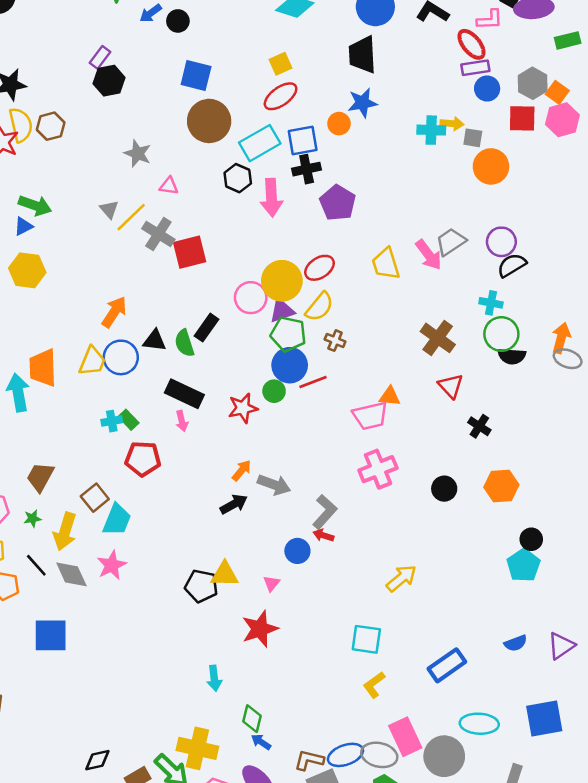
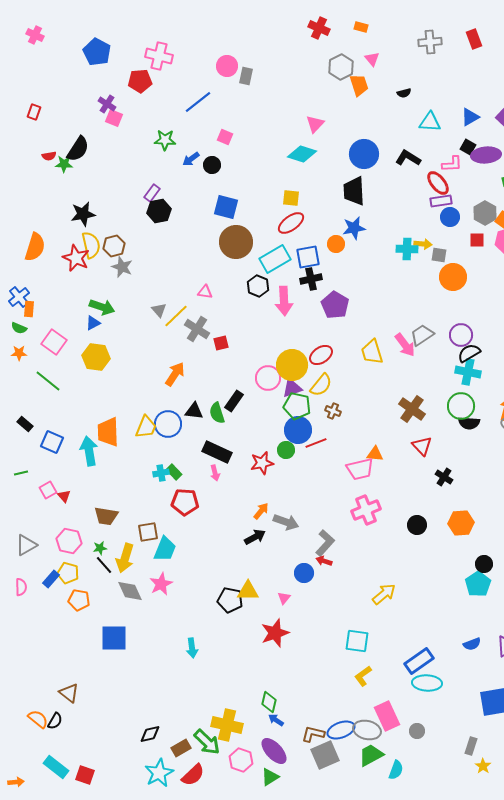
yellow square: (281, 64) -> (291, 198), turned 30
red square: (522, 118) -> (477, 240), size x0.7
gray star: (138, 153) -> (122, 267), moved
red square: (190, 252) -> (221, 343), size x0.6
cyan cross: (491, 303) -> (468, 372), moved, size x1.4
orange arrow: (114, 312) -> (175, 374), moved
brown trapezoid: (40, 477) -> (106, 516), turned -110
brown square: (95, 498) -> (148, 532), turned 30
black line: (36, 565) -> (104, 565), moved
cyan arrow: (214, 678) -> (192, 648), moved
cyan ellipse: (479, 724) -> (427, 683), moved
gray circle: (444, 756) -> (417, 731), size x0.5

